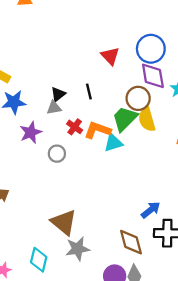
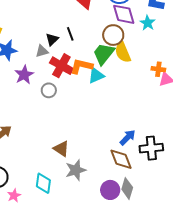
black triangle: (58, 94) -> (52, 39), moved
red cross: (75, 127) -> (61, 66), size x1.6
blue arrow: (151, 210) -> (128, 137), moved
brown triangle: (64, 222) -> (61, 149), size x0.7

